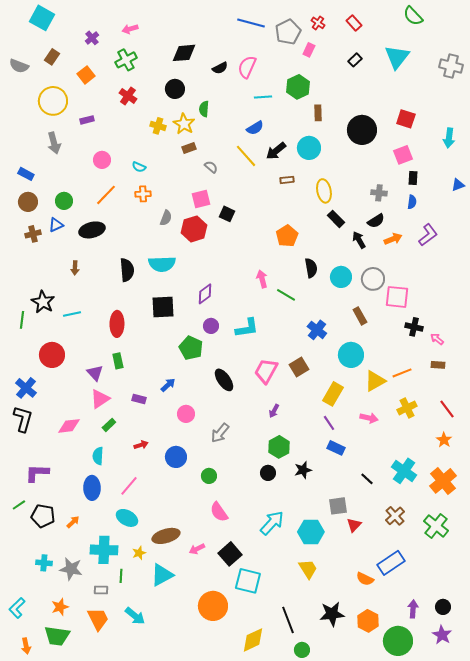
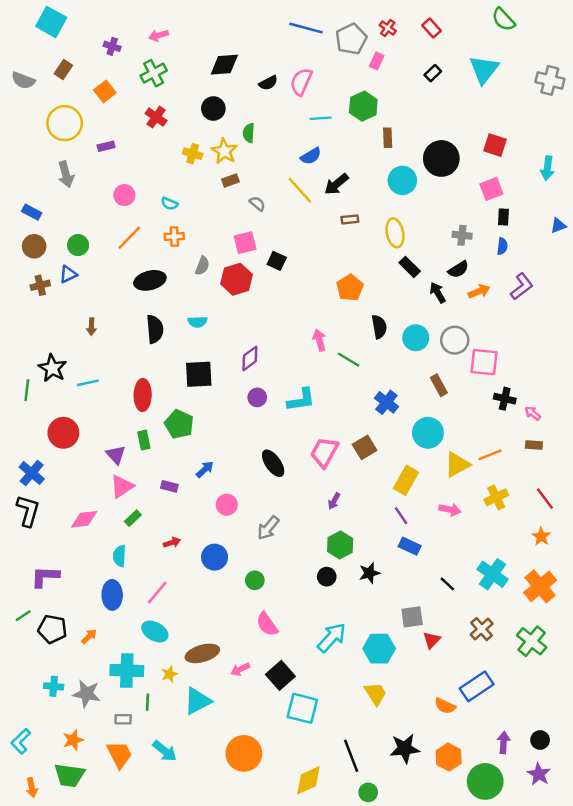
purple cross: (92, 38) -> (112, 46), turned -32
cyan circle: (309, 148) -> (402, 180), moved
black ellipse: (92, 230) -> (150, 280), moved
cyan semicircle: (162, 264) -> (197, 322), size x0.6
green pentagon: (191, 348) -> (179, 424), moved
orange circle: (213, 606) -> (244, 753), moved

